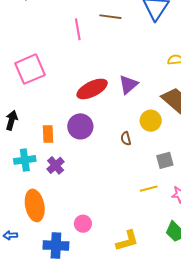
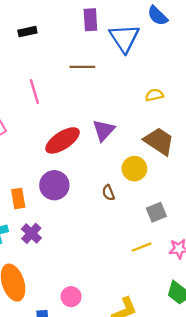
brown line: (110, 17) -> (82, 67), moved
pink line: (78, 29) -> (34, 91), moved

